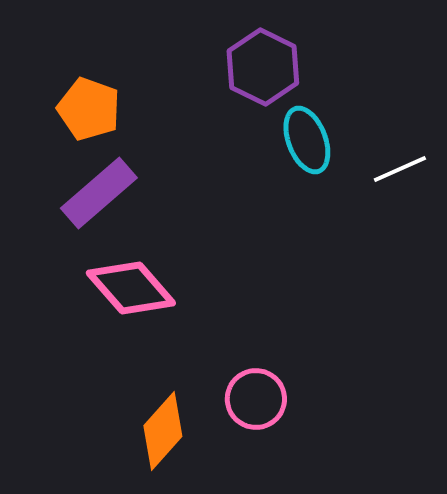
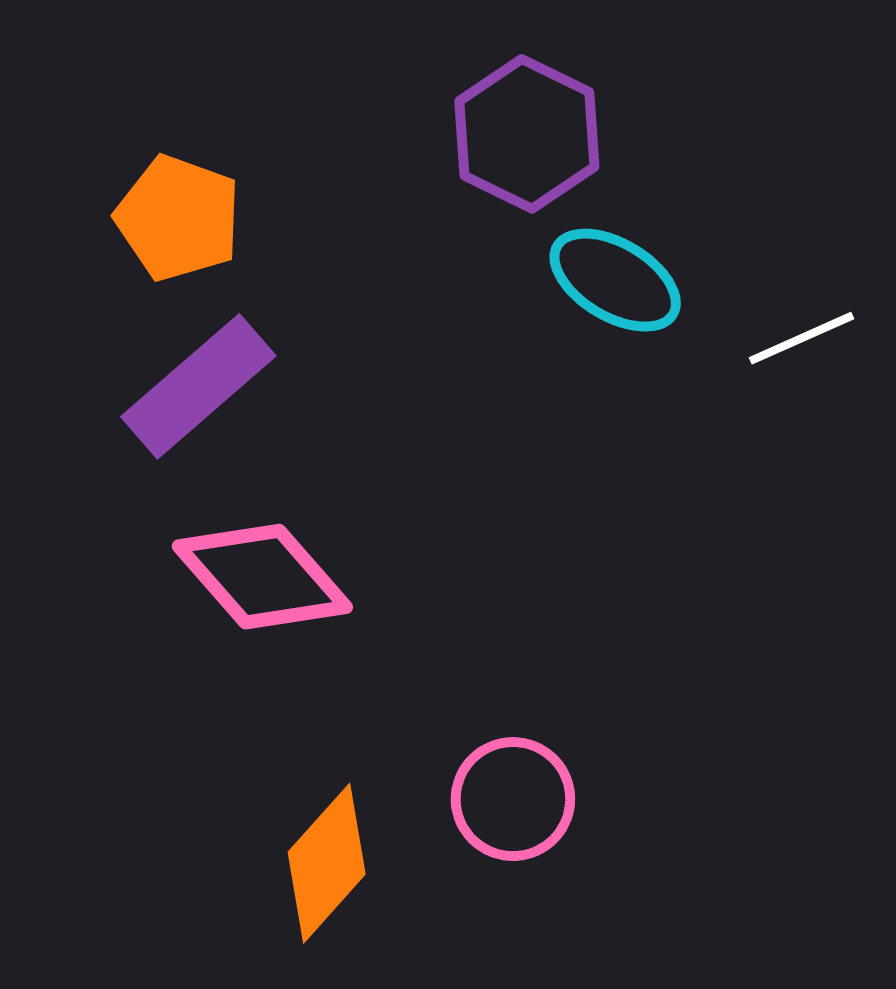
cyan ellipse: (307, 140) -> (615, 280), turned -38

